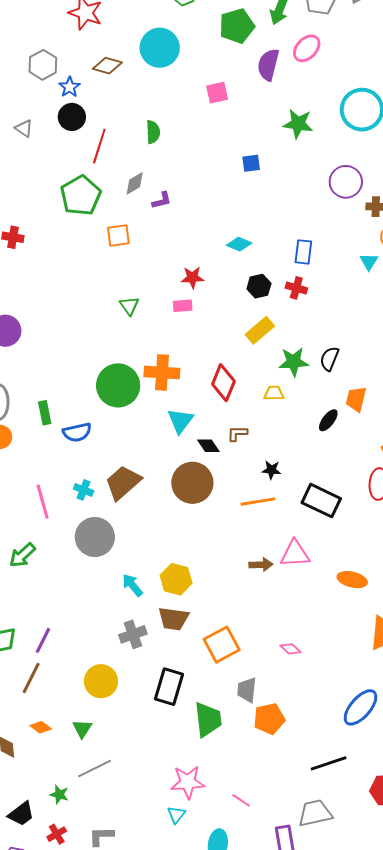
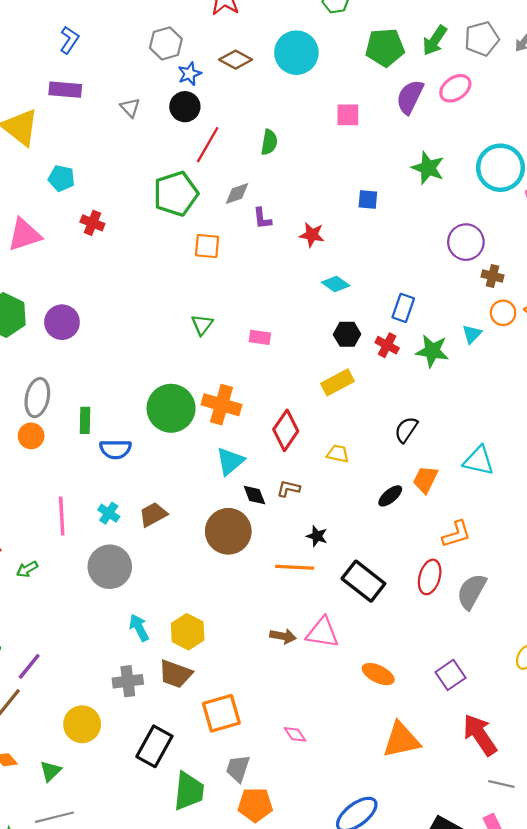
purple L-shape: (162, 200) -> (262, 218), turned 85
red star: (193, 277) -> (312, 235), moved
green star: (294, 362) -> (432, 351), moved
brown trapezoid: (123, 483) -> (153, 514), size x0.7
green arrow: (22, 555) -> (27, 569), size x0.7

